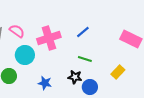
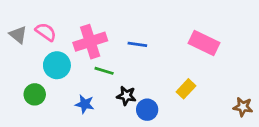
blue line: (83, 32) -> (137, 44), moved, turned 48
green line: (85, 59) -> (104, 71), moved

